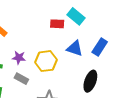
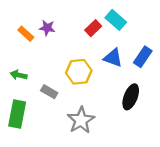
red rectangle: (57, 24) -> (93, 28), turned -48
purple star: (19, 58) -> (47, 28), moved

